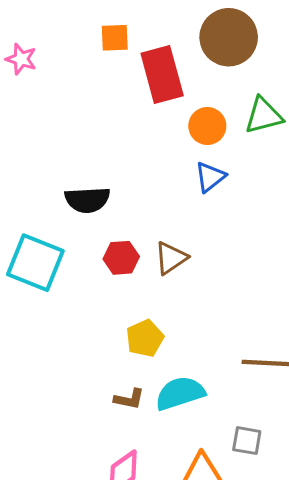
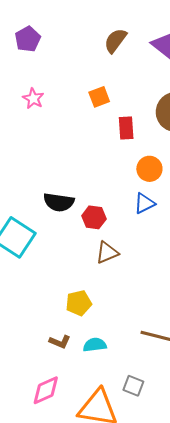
orange square: (115, 38) -> (99, 97), turned -30
red rectangle: (162, 75) -> (126, 128), size x0.6
red hexagon: (121, 258) -> (94, 217), moved
cyan semicircle: (180, 393) -> (95, 345), size x0.7

